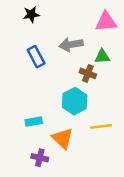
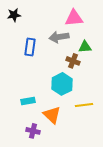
black star: (31, 14) -> (14, 15), moved
pink triangle: (106, 22) -> (74, 18), moved
blue rectangle: (36, 57) -> (30, 47), turned 36

